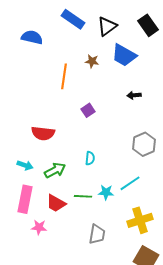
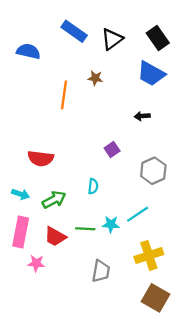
blue trapezoid: (124, 55) -> (151, 74), moved
purple square: (88, 110) -> (112, 149), moved

